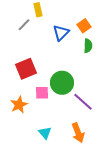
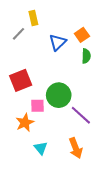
orange star: (19, 105) -> (25, 123), moved

